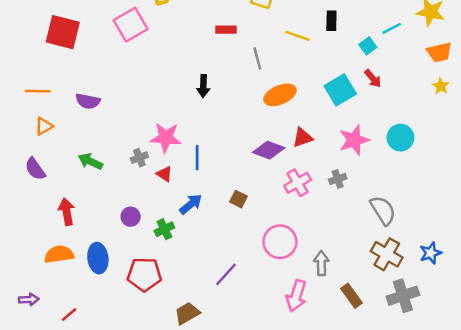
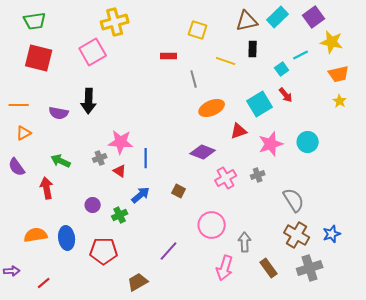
black arrow: (203, 86) -> (89, 101), moved, size x1.4
red triangle: (303, 138) -> (239, 131), moved
red arrow: (67, 212) -> (47, 188), moved

